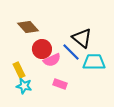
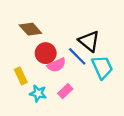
cyan trapezoid: (94, 62) -> (102, 67), turned 65
pink rectangle: (60, 84) -> (65, 91), turned -64
cyan star: (24, 86) -> (38, 93), moved

